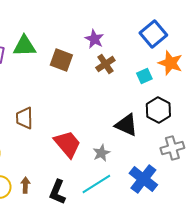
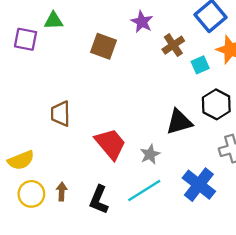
green triangle: (24, 46) -> (54, 21), moved, size x0.7
brown cross: (105, 64) -> (173, 45), moved
black triangle: (126, 125) -> (179, 122), turned -40

